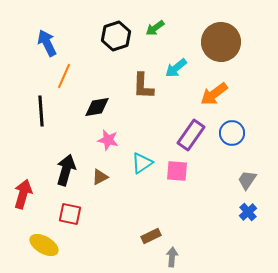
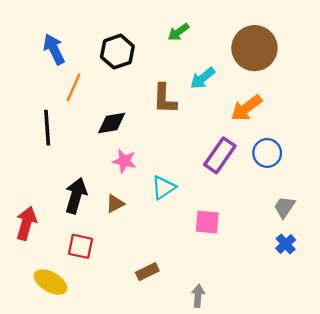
black hexagon: (116, 36) -> (117, 52), moved
pink square: (177, 171) -> (207, 222), moved
brown rectangle: (151, 236) -> (147, 272), moved

